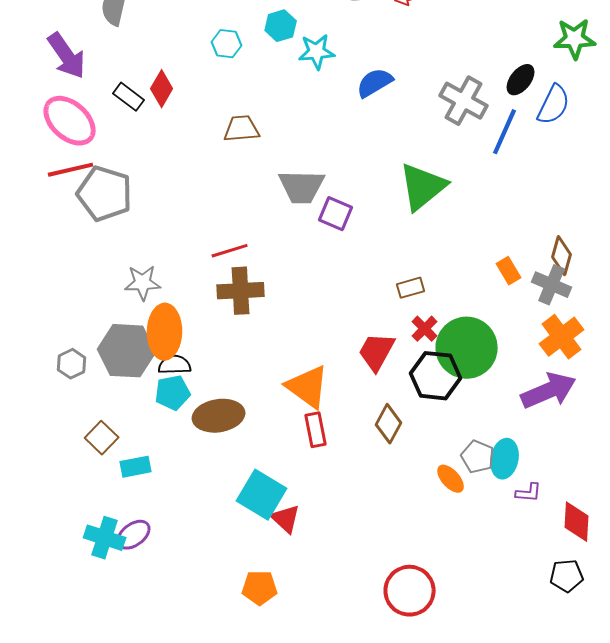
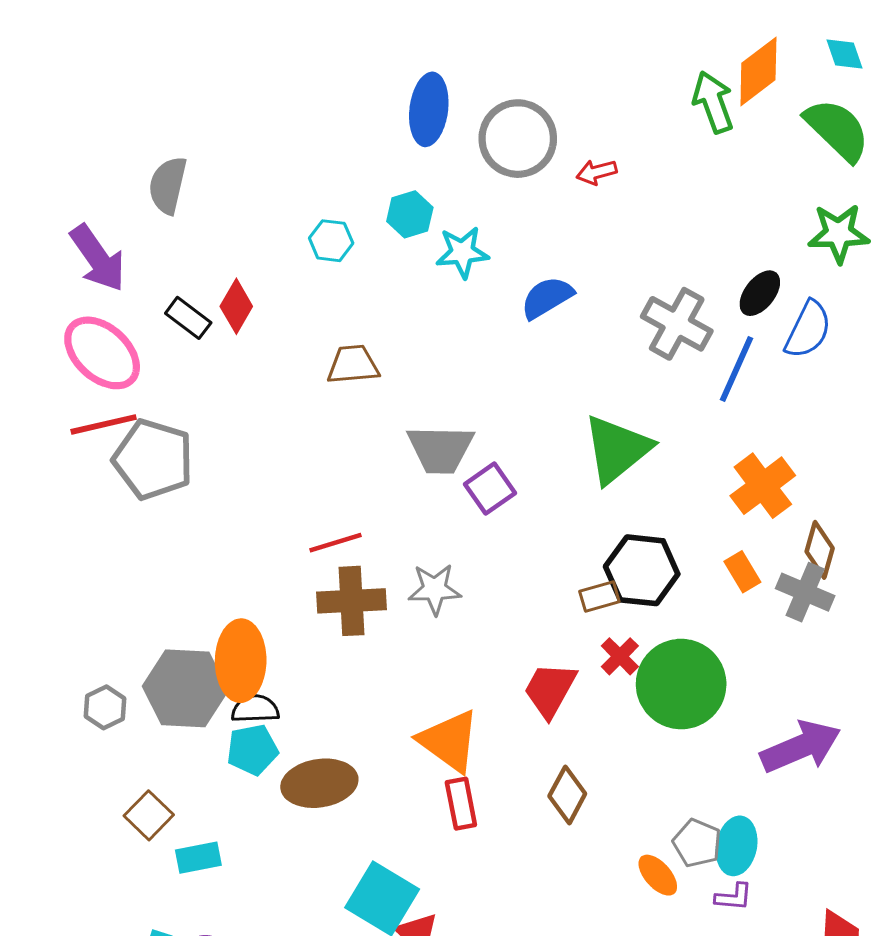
purple square: (336, 214) -> (490, 489), turned 32
gray star: (143, 283) -> (435, 589), moved
orange cross: (562, 337) -> (763, 486), moved
black hexagon: (436, 376) -> (642, 570), moved
purple L-shape: (529, 493) -> (734, 897), moved

